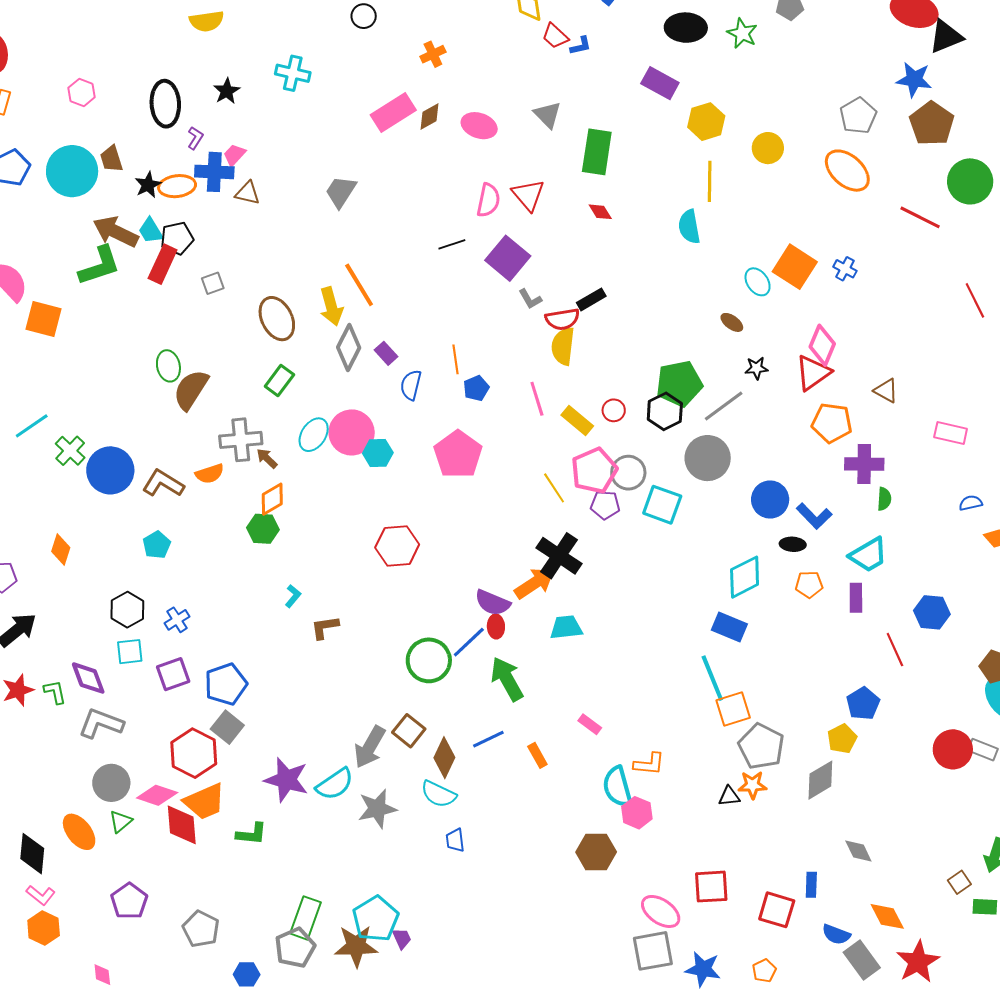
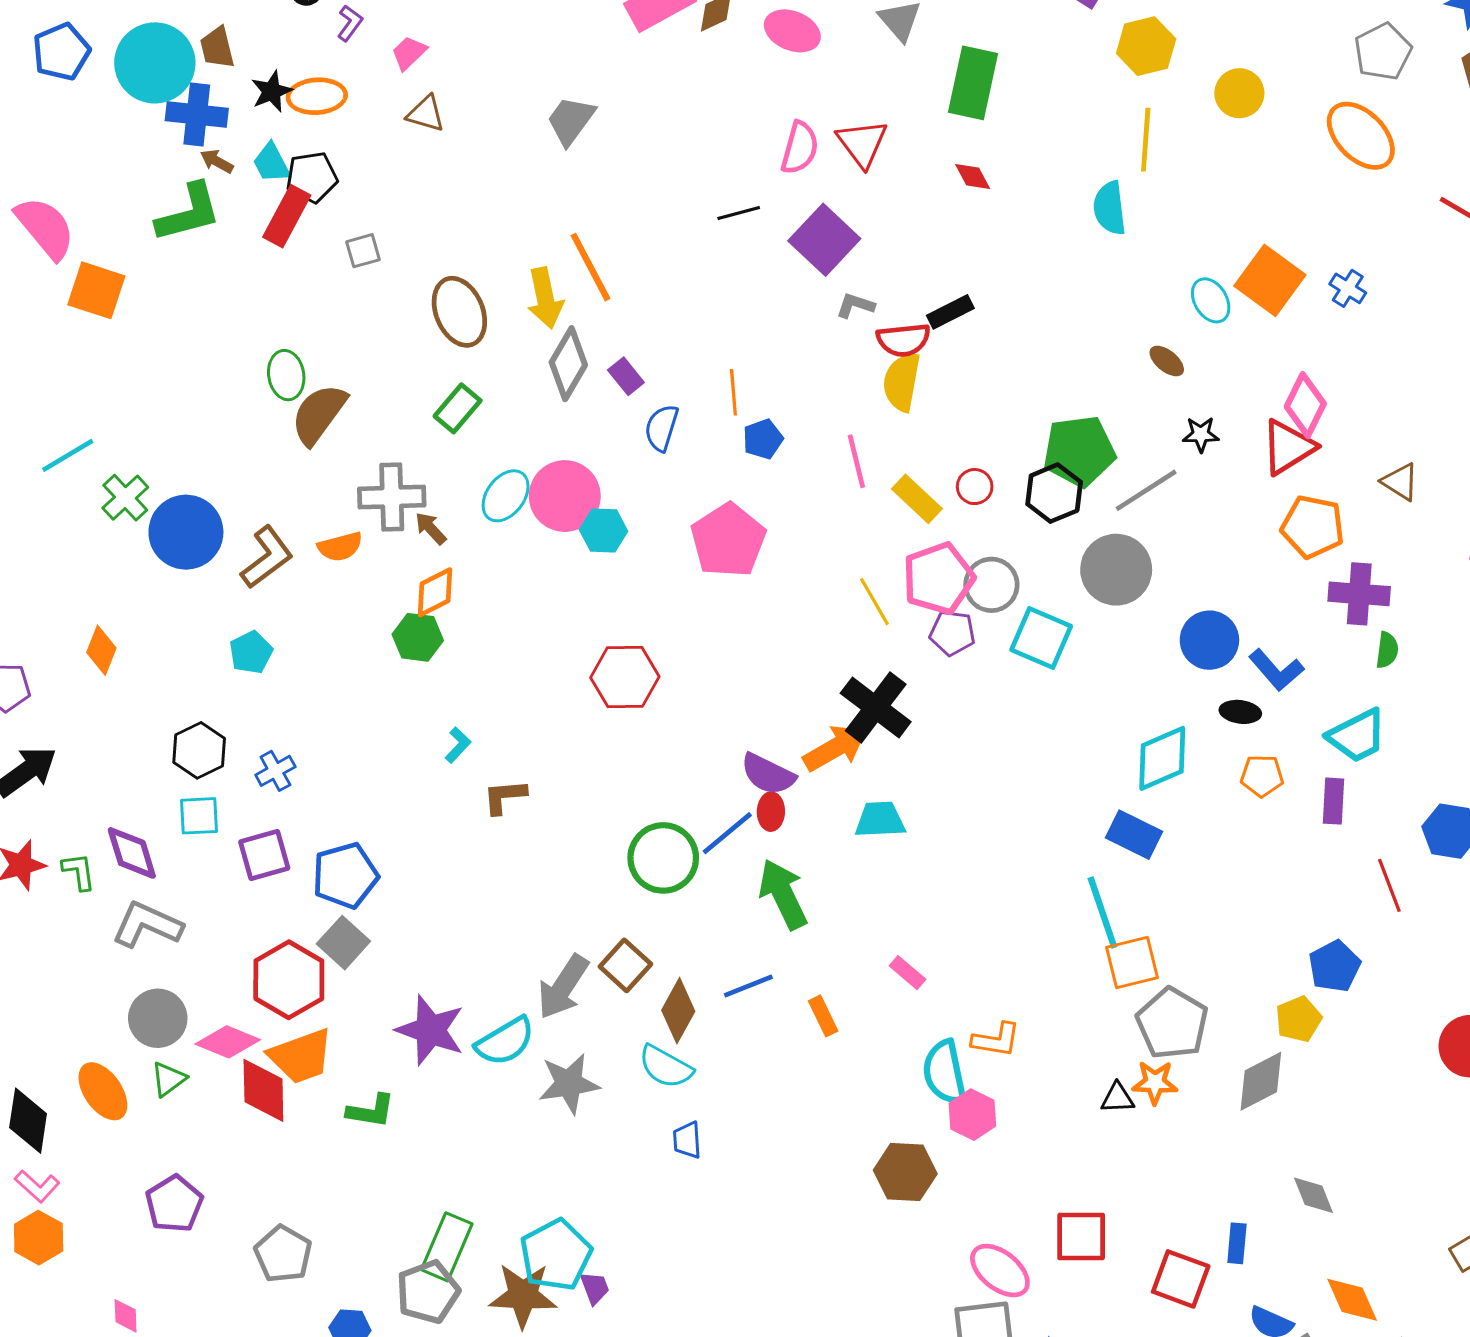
blue cross: (214, 172) -> (197, 115), moved
brown arrow: (116, 232) -> (217, 161), size x0.5
gray L-shape: (530, 299) -> (855, 305), turned 135
brown L-shape: (163, 483) -> (267, 557), turned 108

